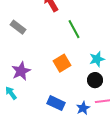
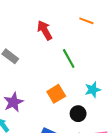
black circle: (95, 80) -> (78, 114), moved

